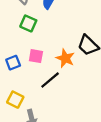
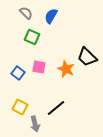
blue square: (13, 63) -> (18, 73), turned -32
black line: (50, 80) -> (56, 108), moved

